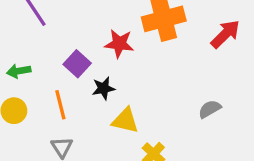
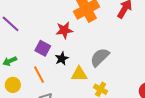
gray semicircle: (210, 109) -> (100, 57), moved, size x1.5

